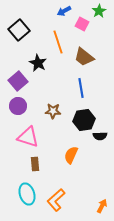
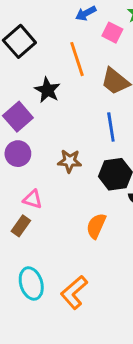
pink triangle: (28, 137) -> (33, 199), size x0.6
brown rectangle: (35, 164) -> (21, 226), moved, turned 40

